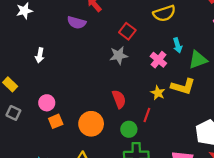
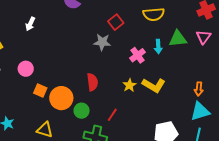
green triangle: (198, 60) -> (178, 39), moved
red line: (147, 115) -> (112, 115), moved
orange square: (56, 121) -> (40, 90), moved, turned 32
green circle: (129, 129) -> (82, 111), moved

